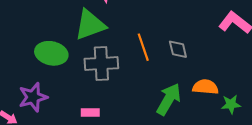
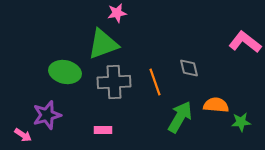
orange line: (143, 47) -> (155, 82), moved

